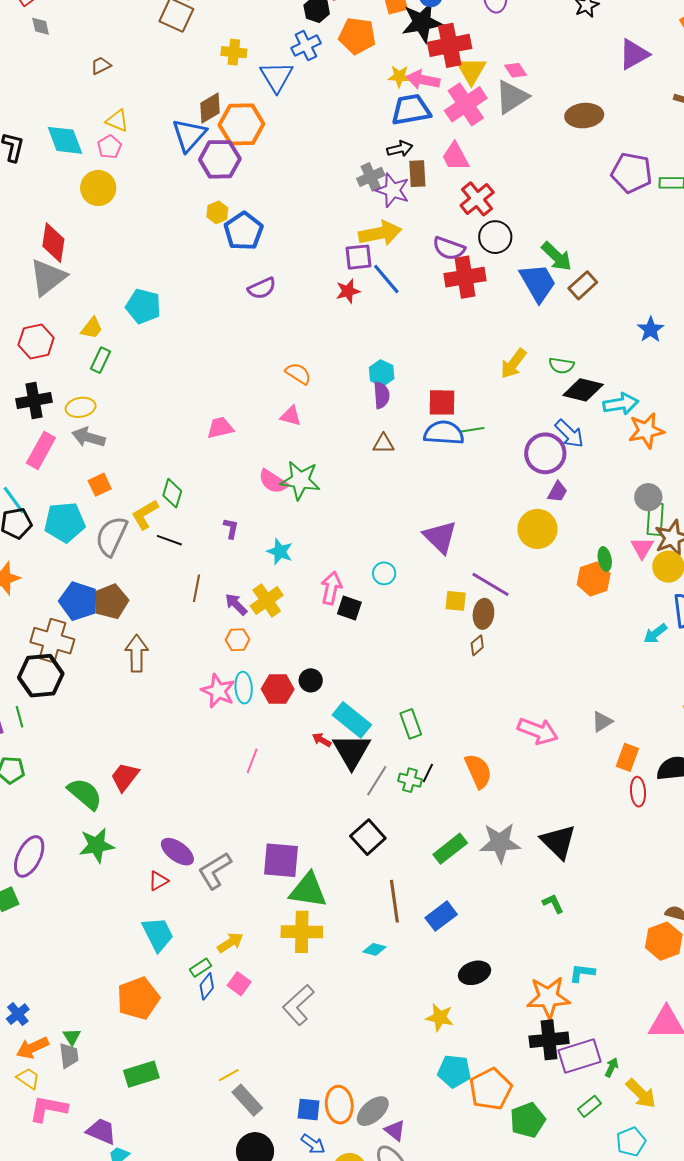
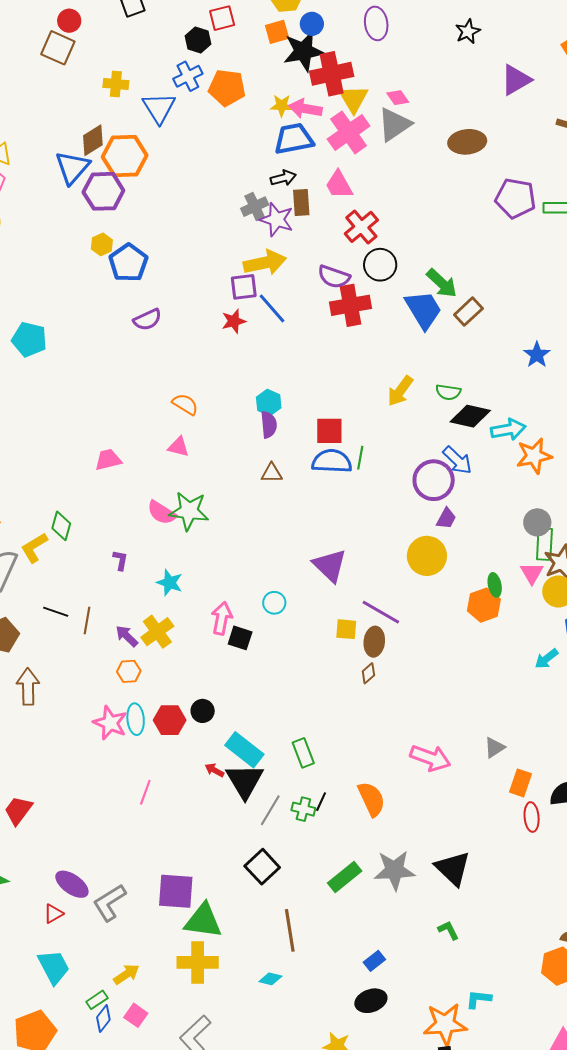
orange pentagon: (357, 36) -> (227, 88), moved
green line: (472, 430) -> (360, 458), turned -70
black line: (169, 540) -> (56, 612), moved
blue rectangle: (441, 916) -> (374, 961), moved, size x0.7

